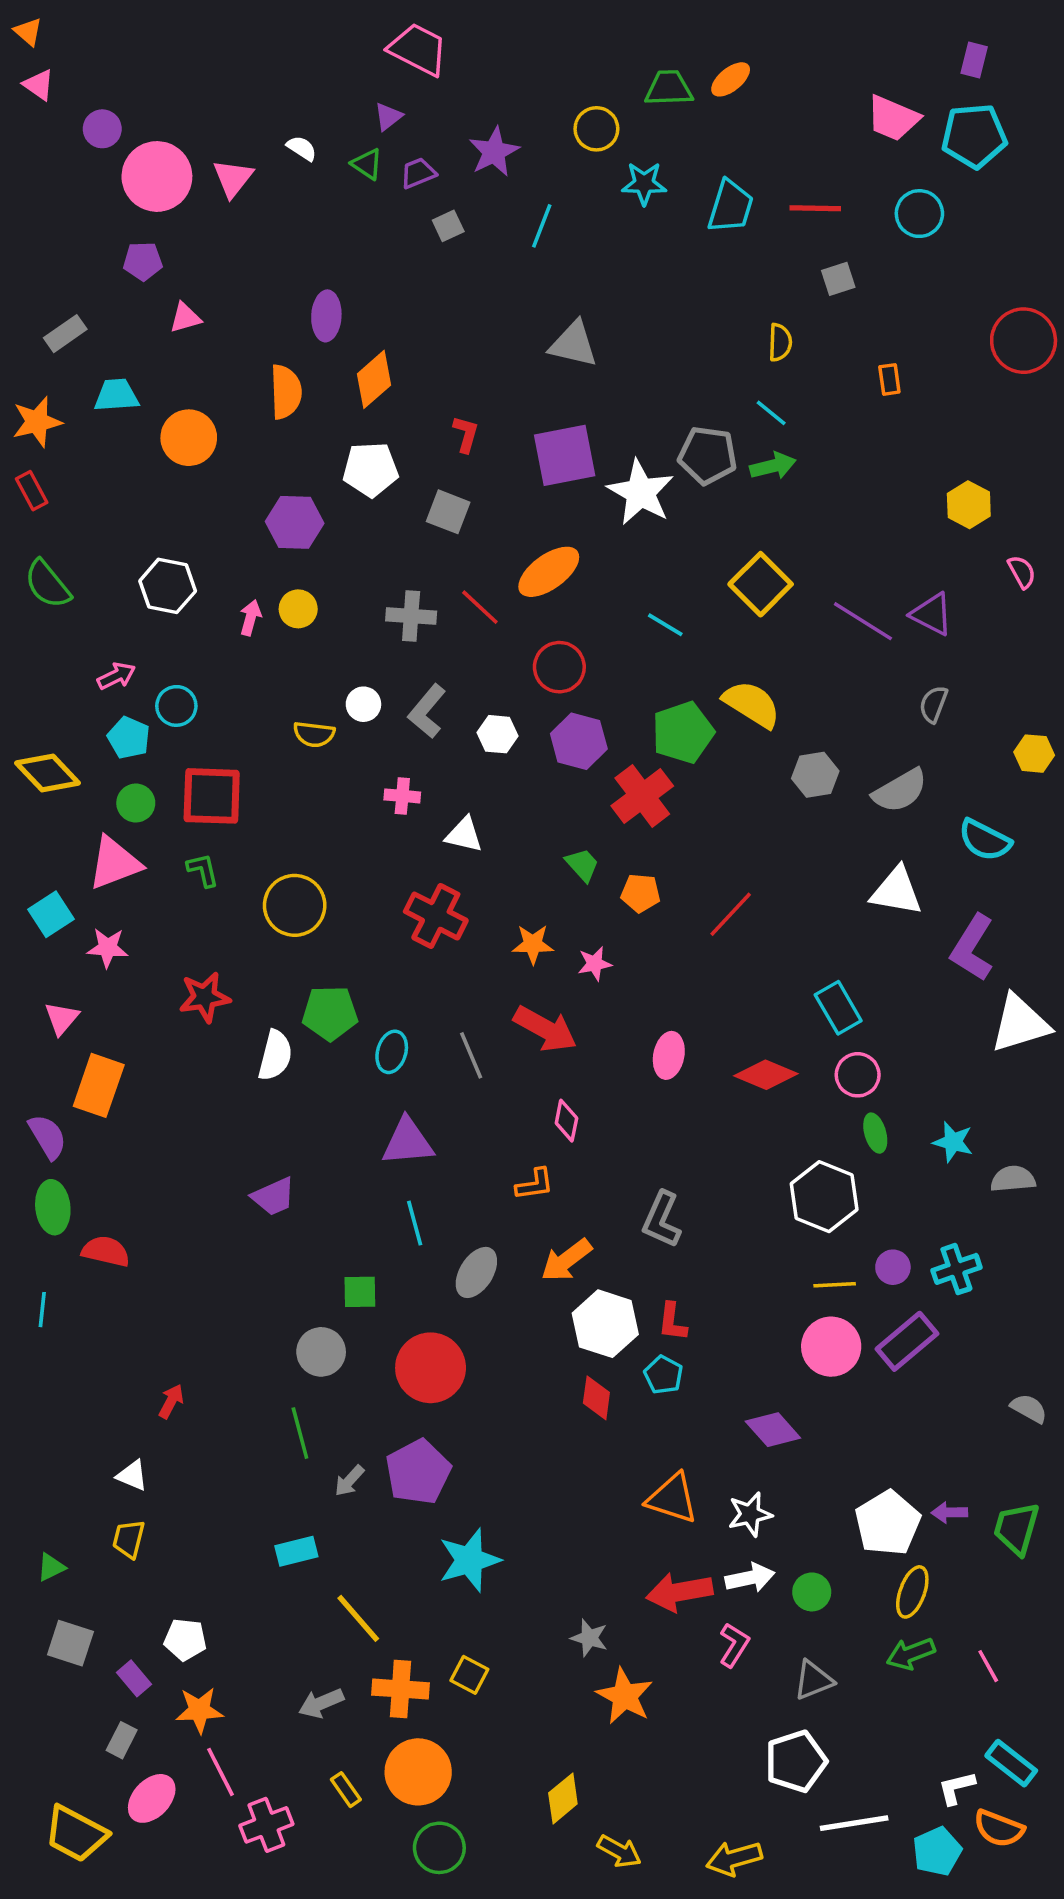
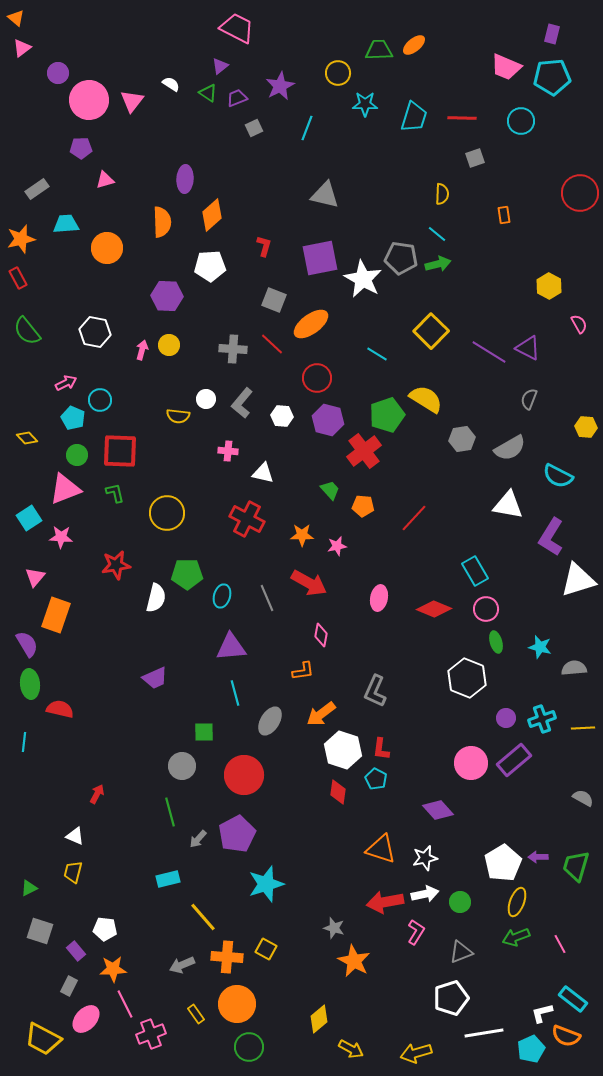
pink triangle: (39, 85) -> (22, 48), turned 48
gray square: (448, 512) -> (274, 300), moved
yellow diamond: (48, 773) -> (27, 438), size x0.6
yellow line: (835, 1285) -> (583, 728), moved

